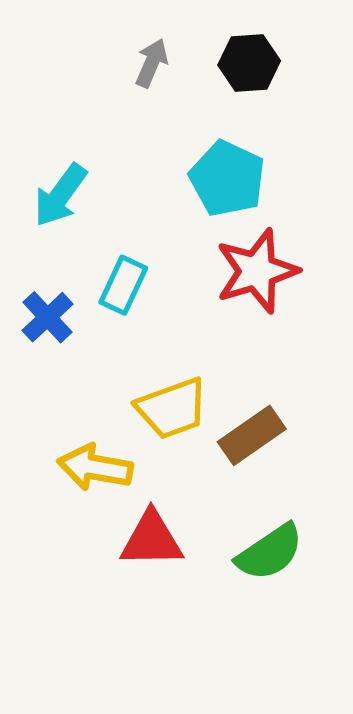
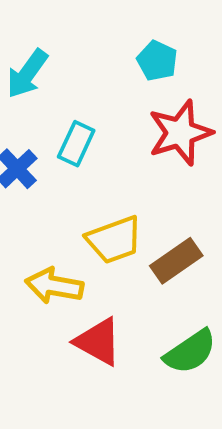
cyan pentagon: (227, 179) -> (157, 61), size x0.7
red triangle: (152, 539) -> (98, 342), turned 30

